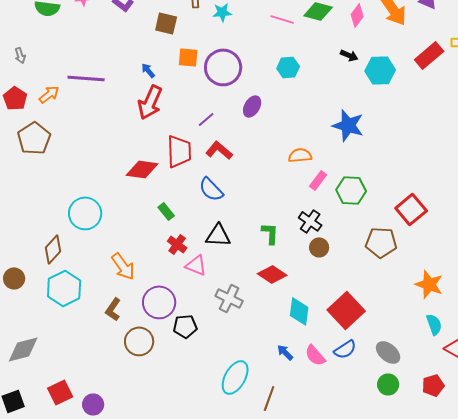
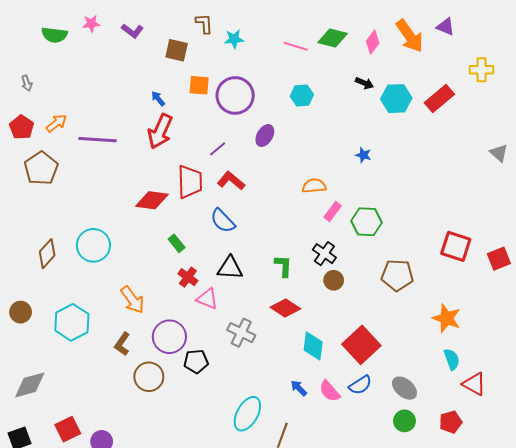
red rectangle: (429, 55) -> (439, 99), moved
purple line: (86, 78) -> (98, 140), moved
blue star: (348, 125) -> (363, 155), size x0.5
red square: (411, 209) -> (456, 246), moved, turned -32
brown diamond: (53, 249) -> (47, 254), moved

